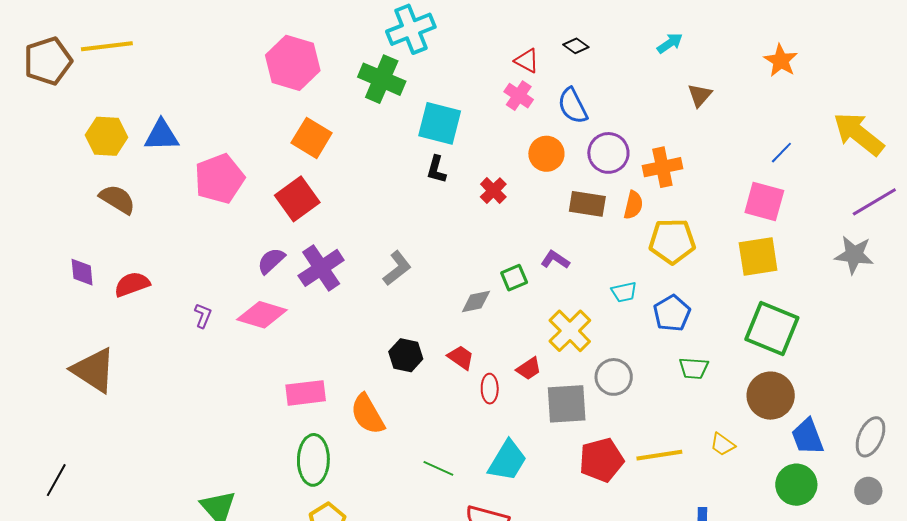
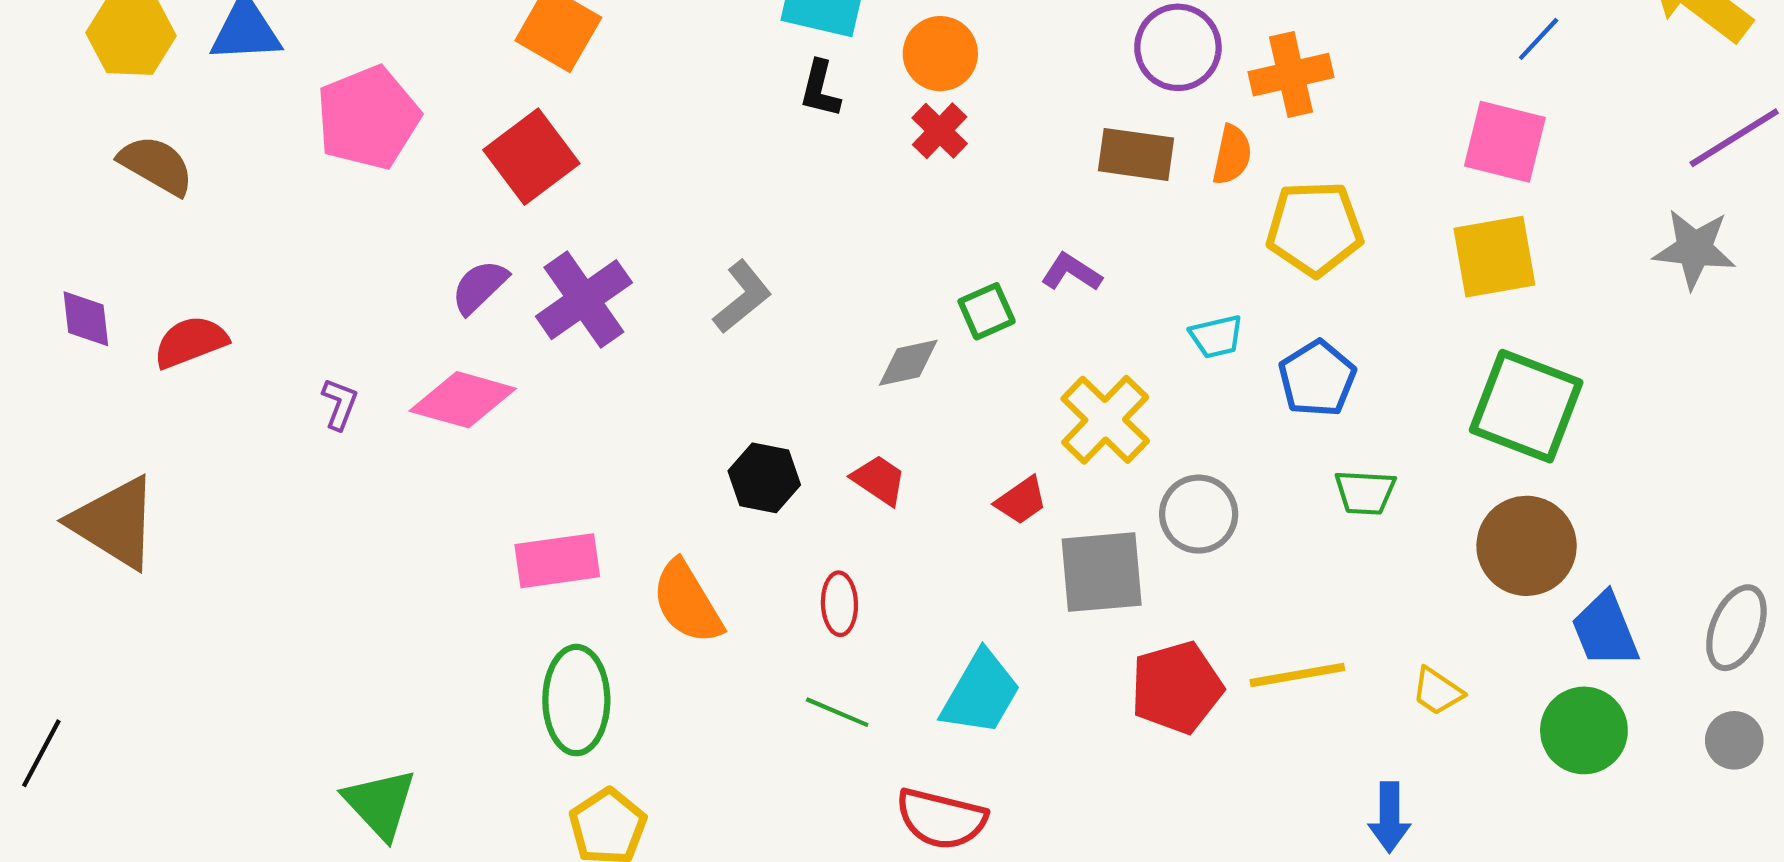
orange circle: (546, 154) -> (940, 54), moved
red ellipse: (490, 389) -> (839, 604), moved
yellow trapezoid: (722, 444) -> (1437, 691), moved

